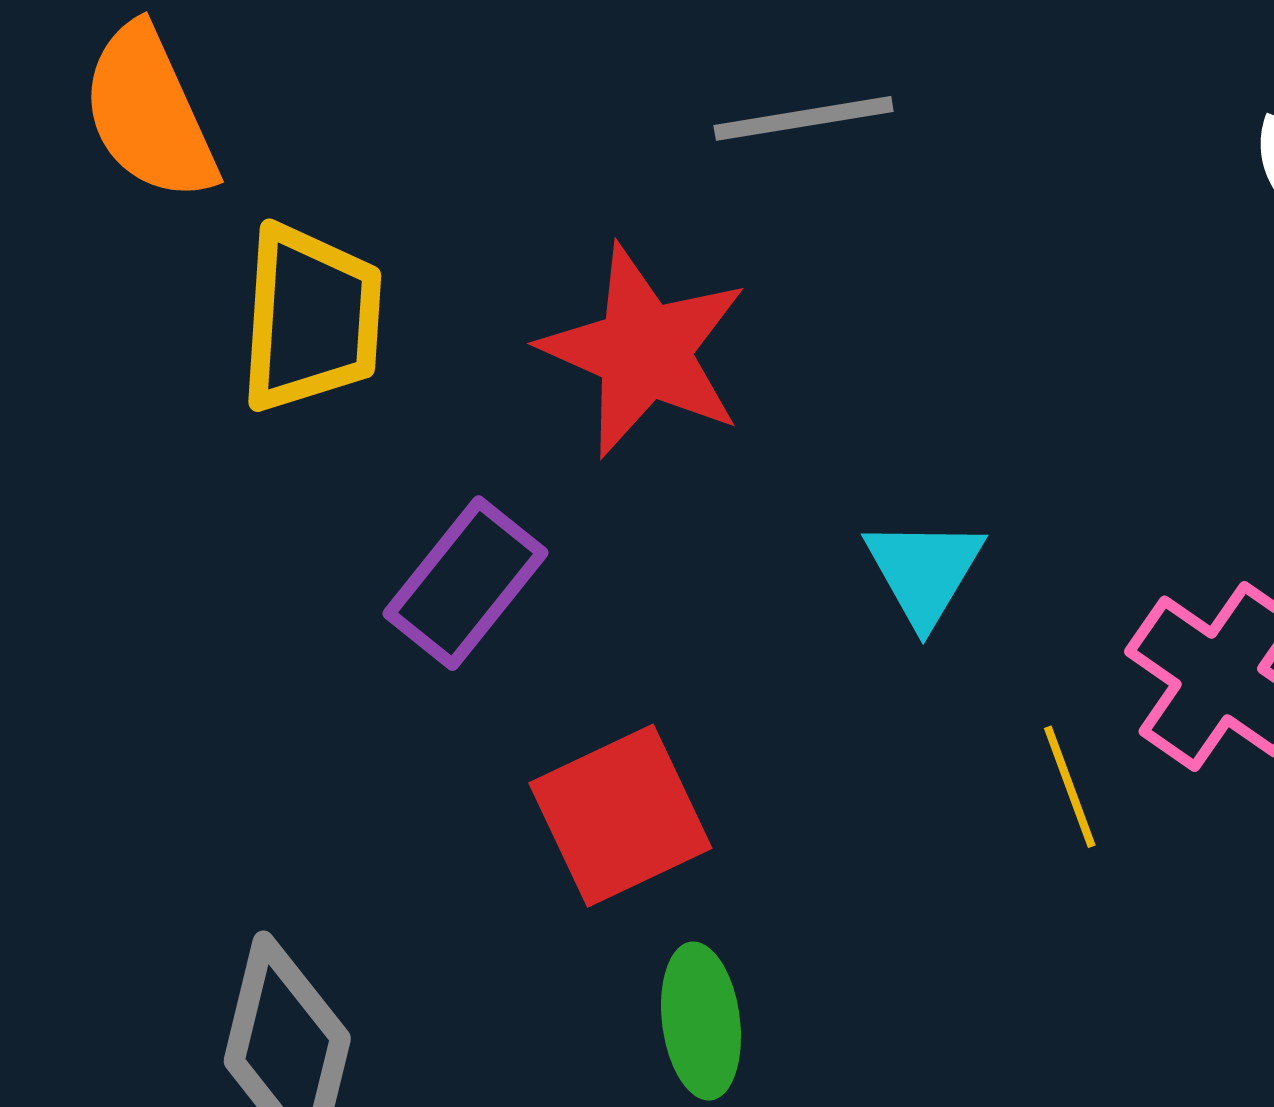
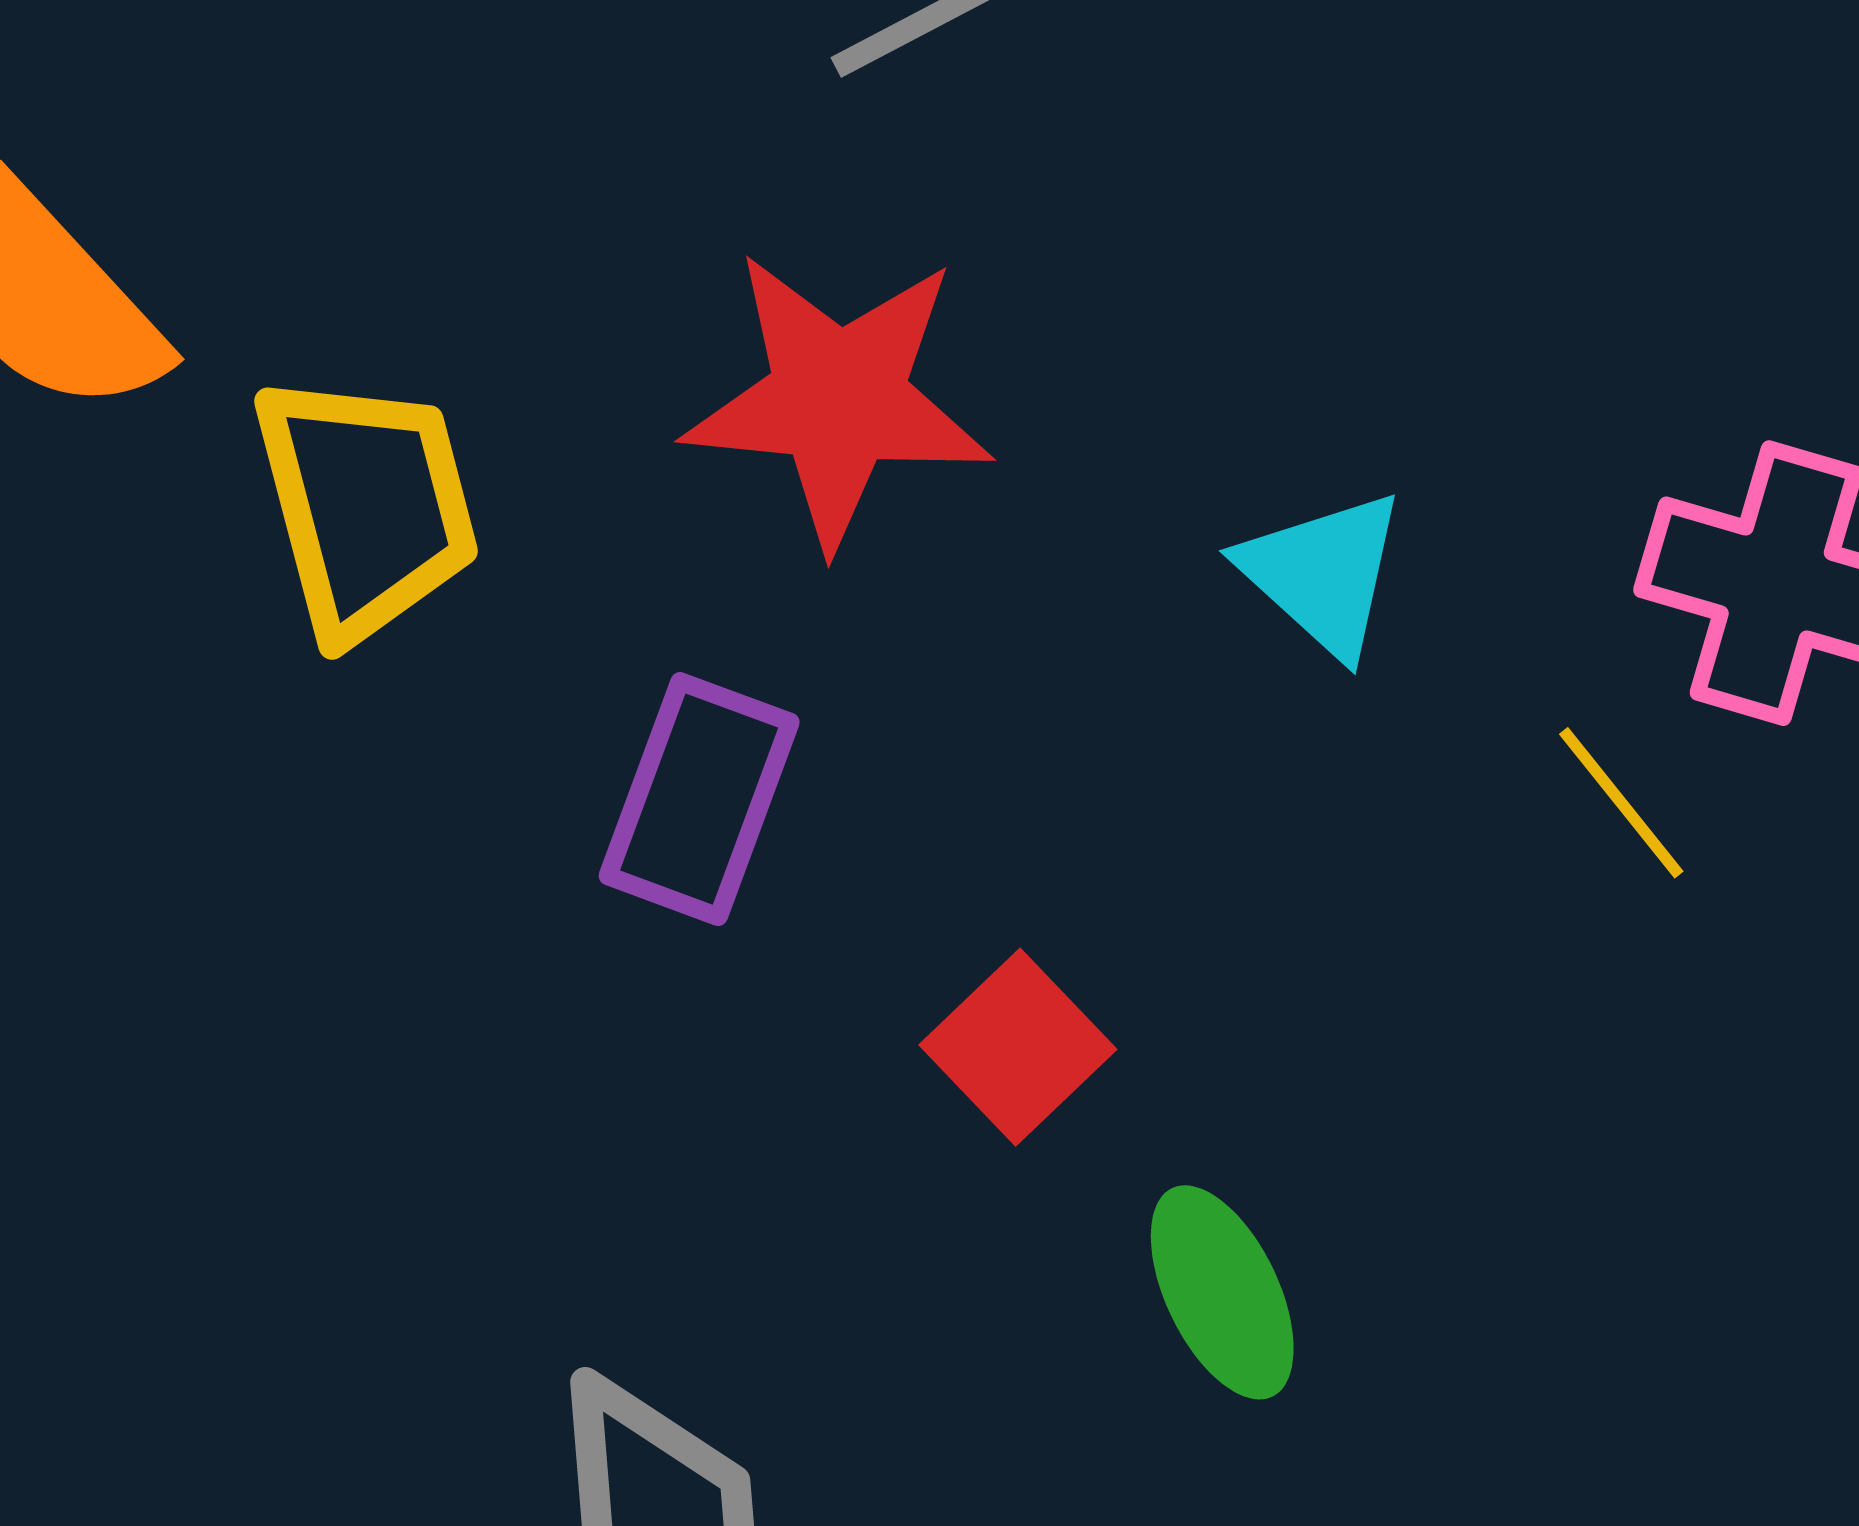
red square: (620, 816) -> (1018, 1047), size x0.7

